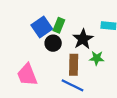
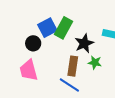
green rectangle: (59, 25) -> (63, 28), size x1.5
black circle: (53, 43) -> (33, 43), moved

